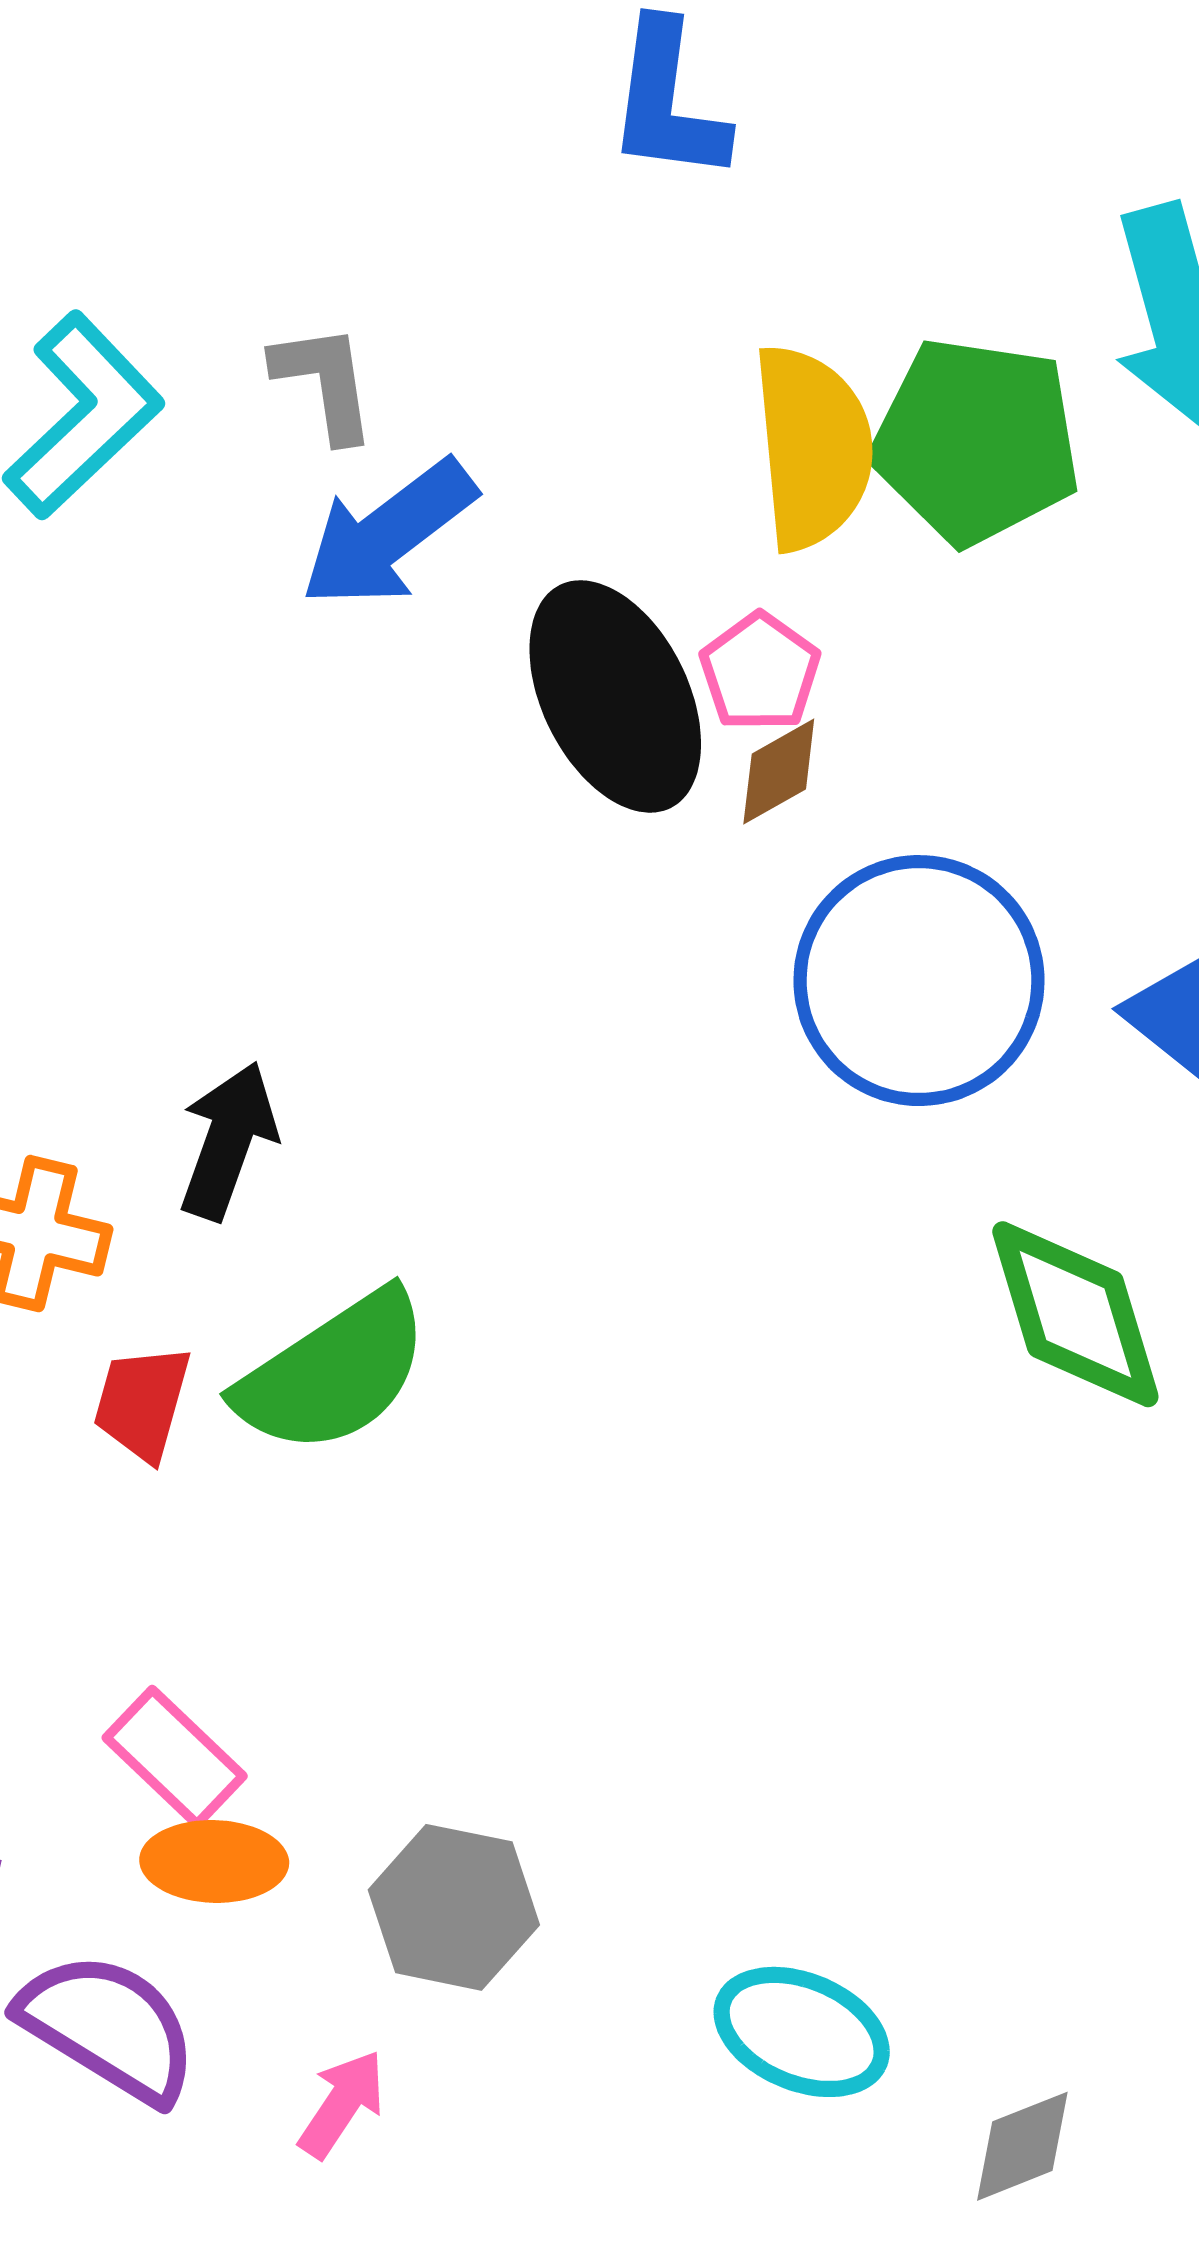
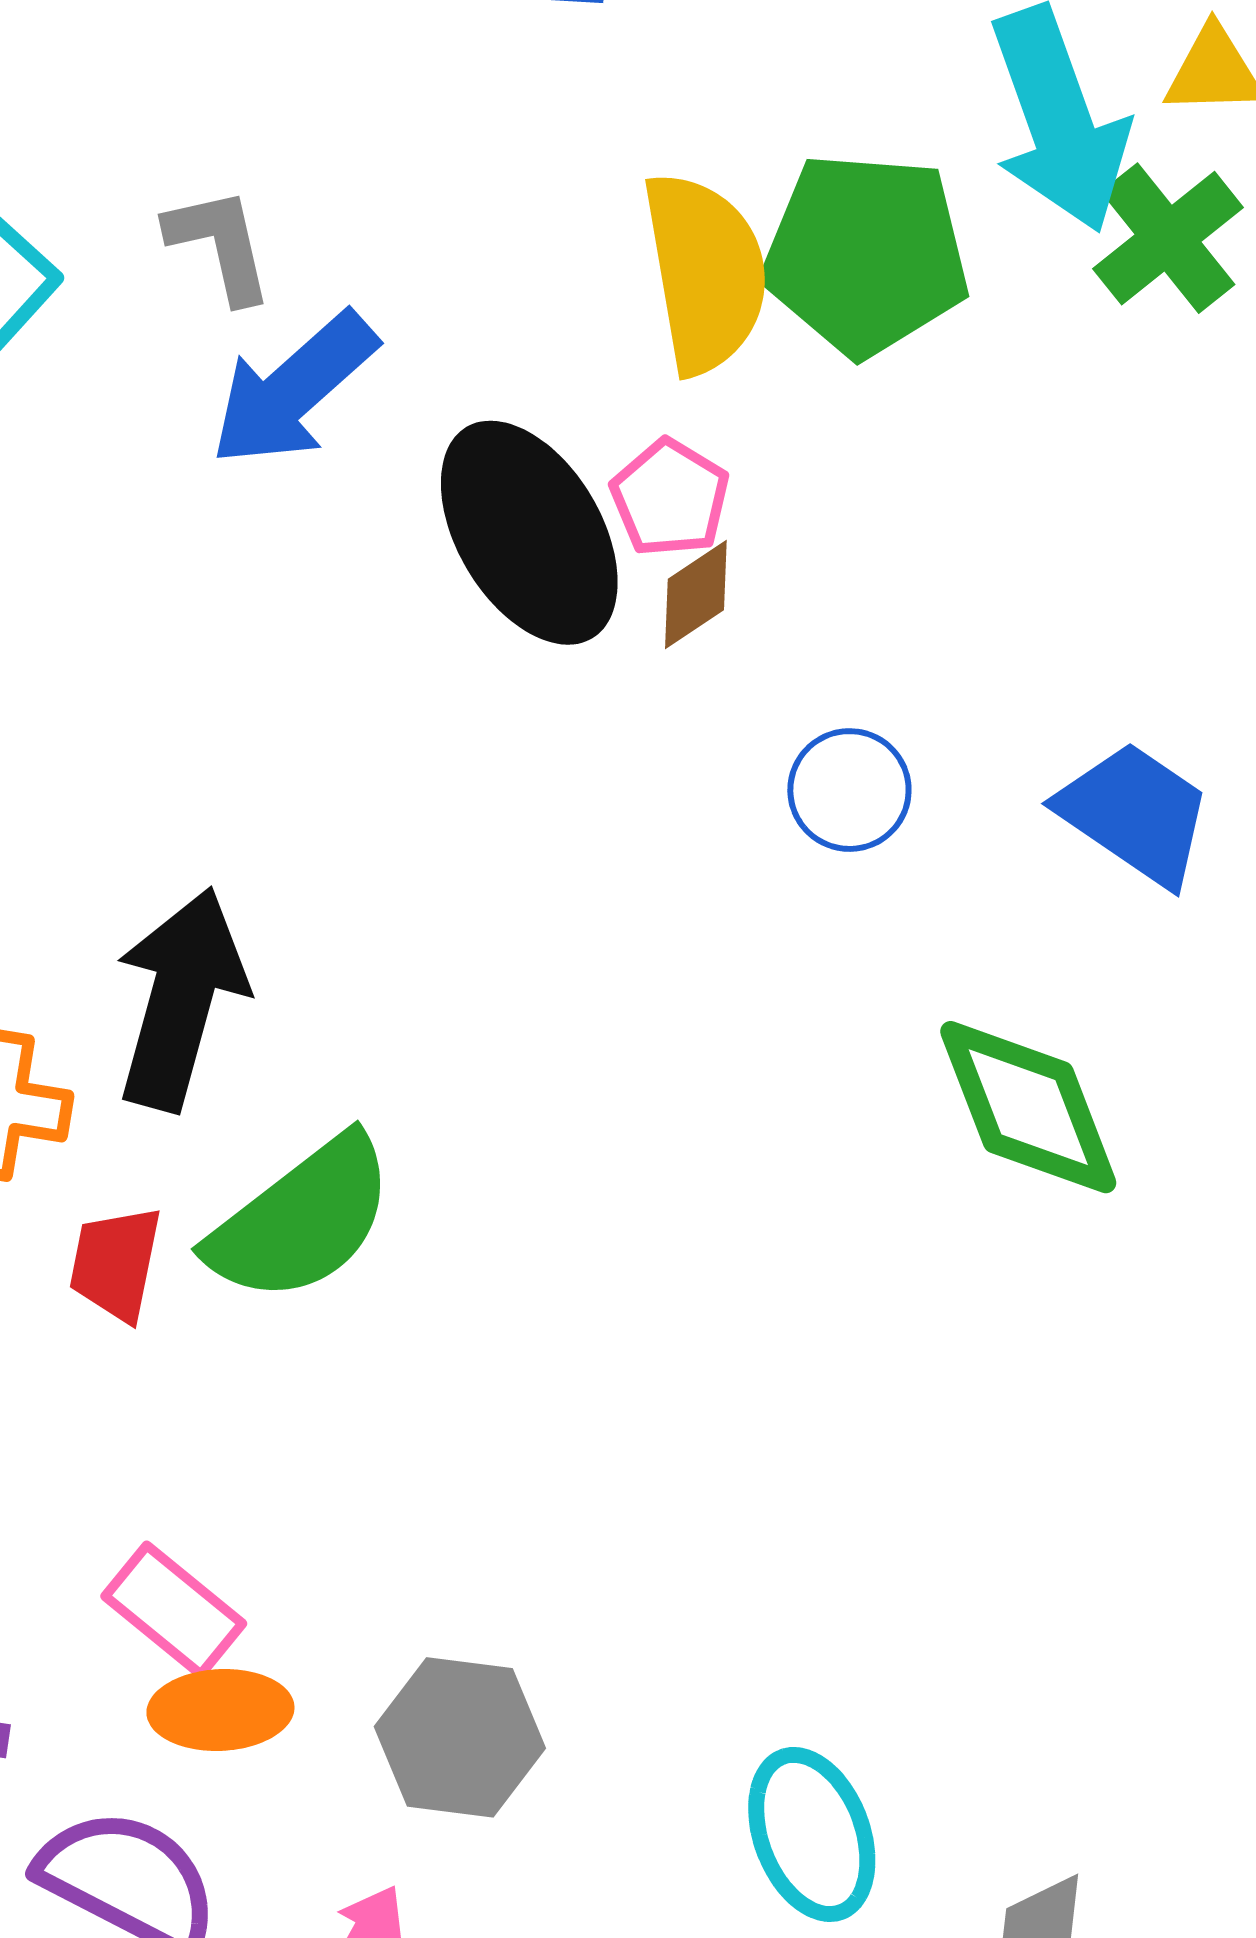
blue circle: (919, 981) -> (849, 790), size x0.5
black arrow: (228, 1141) -> (181, 999), size x1.4
cyan ellipse: (802, 2032) -> (812, 1834), turned 51

